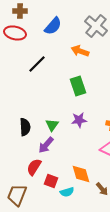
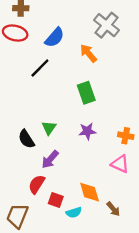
blue semicircle: (53, 26) -> (55, 38), moved
orange arrow: (80, 51) -> (88, 53), turned 30
green triangle: (52, 125) -> (49, 128), moved
black semicircle: (25, 127) -> (26, 139), turned 150

